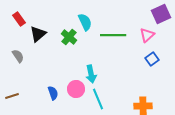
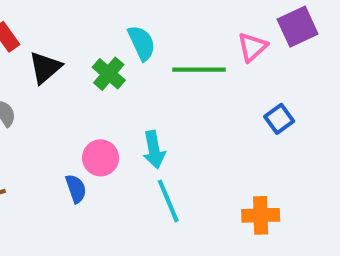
pink triangle: (147, 35) -> (252, 47), moved
pink circle: (76, 89) -> (101, 158), moved

